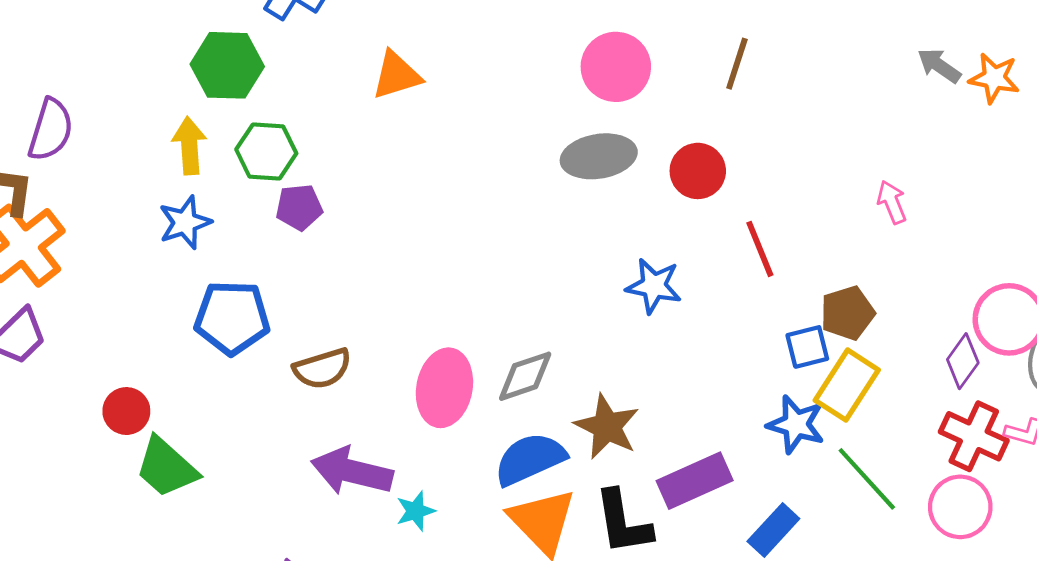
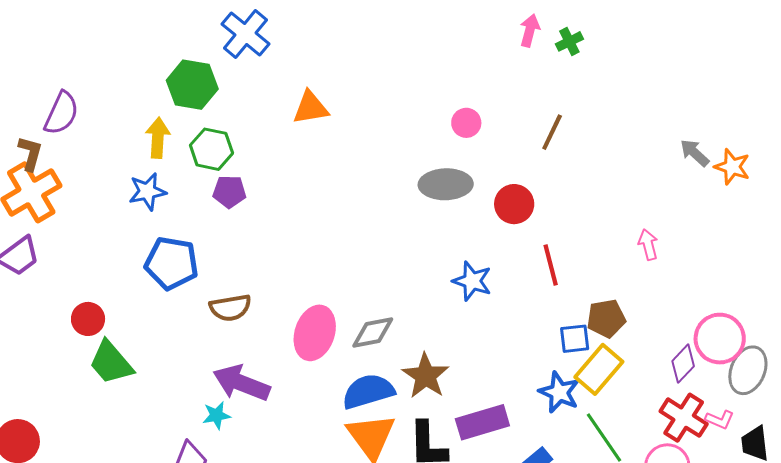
pink circle: (616, 67) -> (466, 123), size x0.6
cyan star: (415, 511) -> (217, 415), moved

